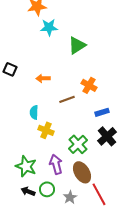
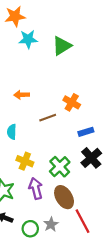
green triangle: (77, 45) -> (62, 46), moved
yellow cross: (46, 130) -> (25, 161), moved
green circle: (47, 189) -> (30, 229), moved

